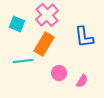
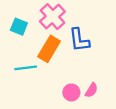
blue L-shape: (84, 37) -> (79, 40), moved
pink circle: (59, 73) -> (71, 92), moved

